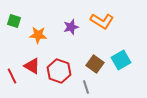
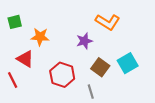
green square: (14, 21) -> (15, 22), turned -32
purple star: (71, 27) -> (84, 41), moved
red triangle: (32, 66) -> (25, 59), moved

